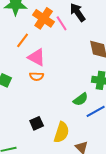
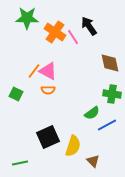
orange line: (23, 40) -> (34, 71), moved
black square: (37, 123) -> (48, 137), size x1.6

